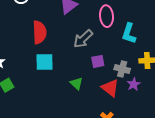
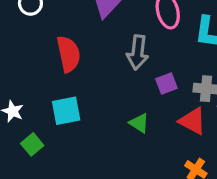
gray arrow: (83, 39) -> (138, 52), turned -30
cyan square: (44, 62) -> (66, 111), moved

